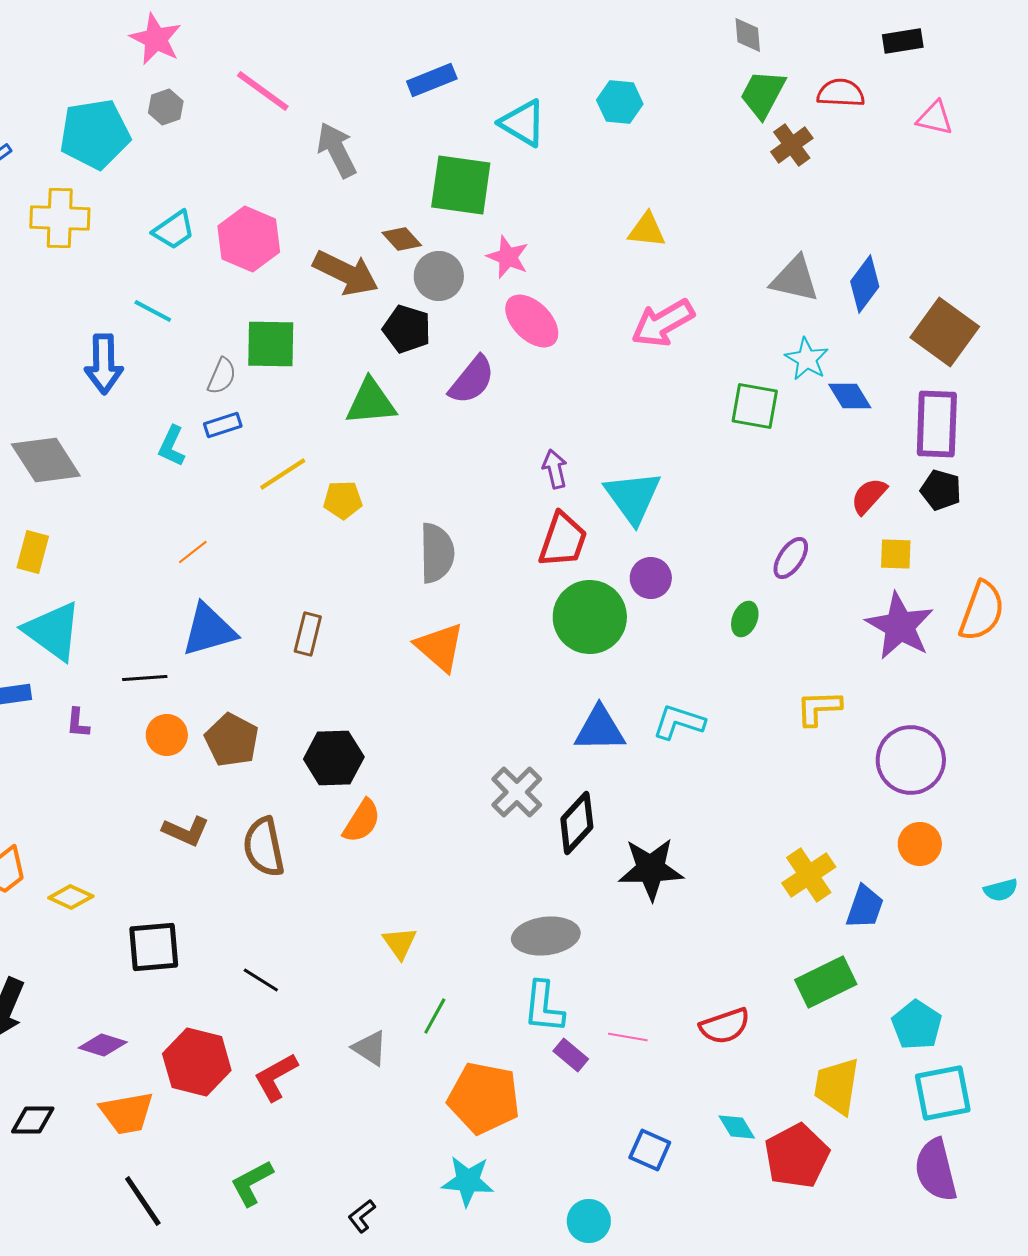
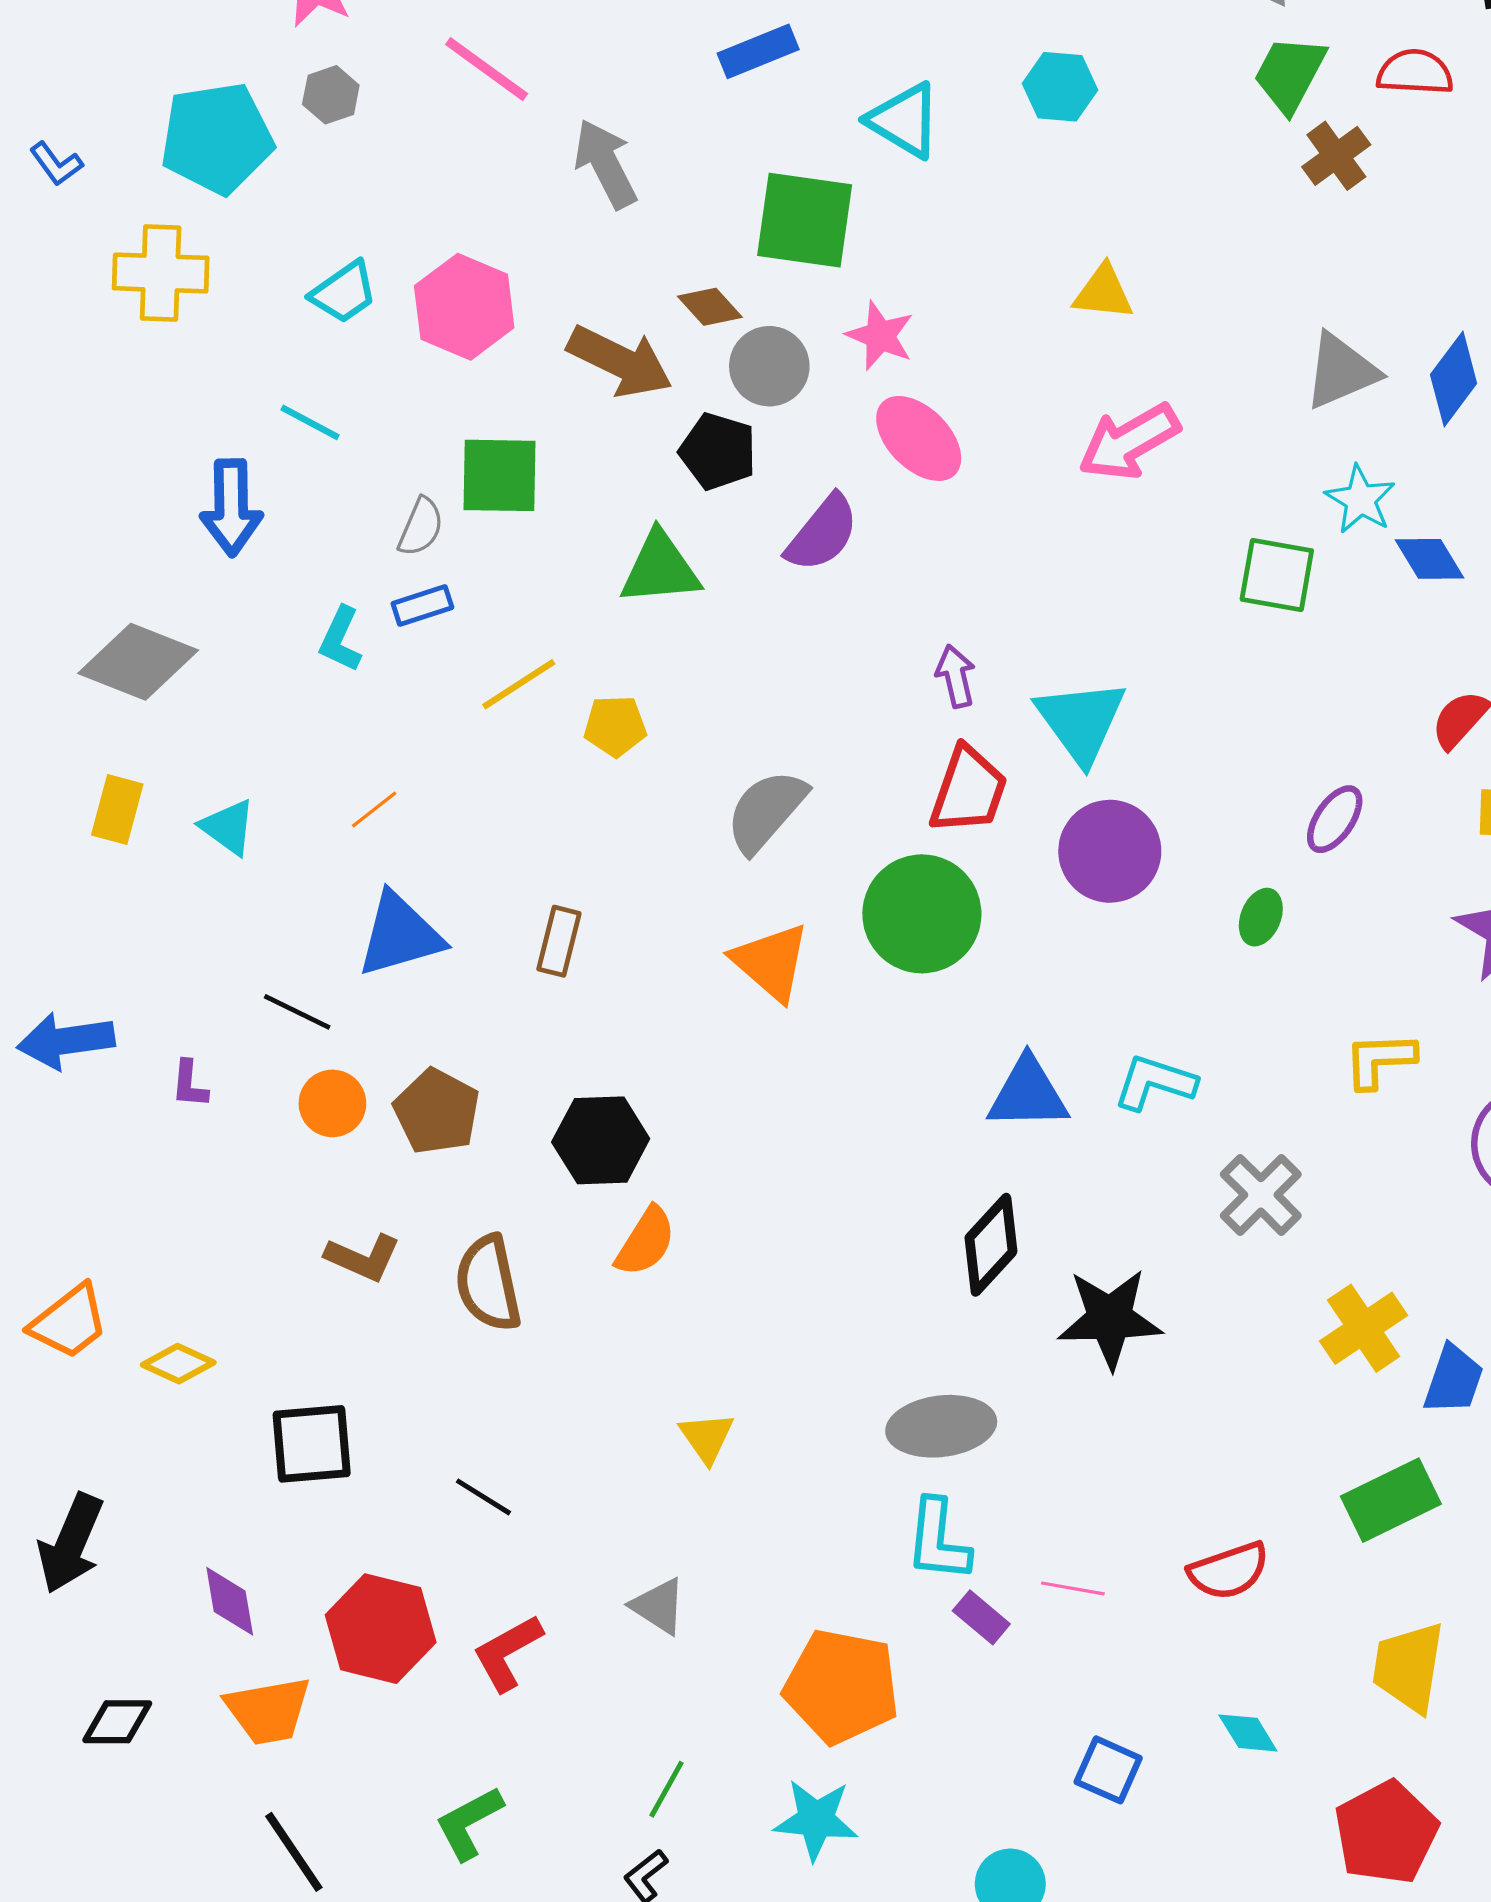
gray triangle: (795, 279) -> (1341, 371), turned -36
gray diamond: (46, 460) -> (138, 662), turned -36
gray semicircle: (437, 553) -> (766, 811), turned -138
purple circle: (651, 578) -> (1110, 851), size x1.5
green circle: (590, 617) -> (922, 914), moved
cyan triangle: (53, 631) -> (228, 827), moved, size x0.6
black line: (145, 678) -> (297, 1012), turned 30
gray cross: (517, 792) -> (1261, 1195), moved
green line: (435, 1016) -> (667, 1789), moved
purple diamond: (103, 1045) -> (230, 1601), turned 63
red pentagon: (797, 1156) -> (1386, 1833), moved

